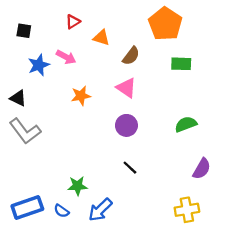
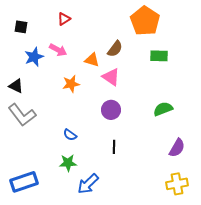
orange triangle: (101, 38) -> (92, 60), moved
black line: (130, 168) -> (114, 147), turned 48
yellow cross: (187, 210) -> (177, 184), moved
blue semicircle: (61, 211) -> (70, 135), moved

